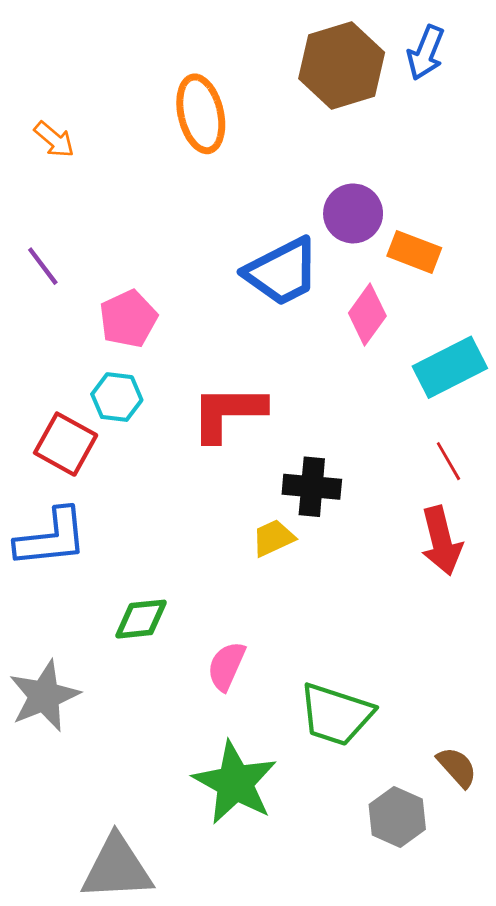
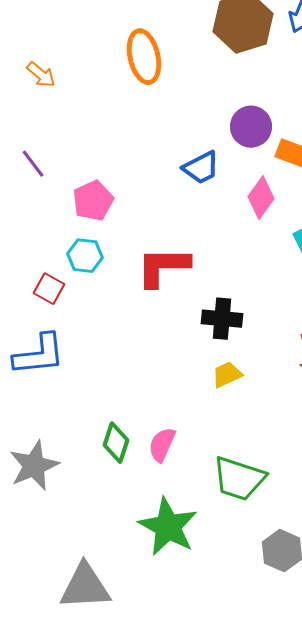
blue trapezoid: (282, 272) -> (201, 168), size x0.7
red square: (66, 444) -> (49, 289), size x0.7
yellow trapezoid: (273, 538) -> (227, 375), moved
green diamond: (141, 619) -> (116, 443), moved, turned -66

